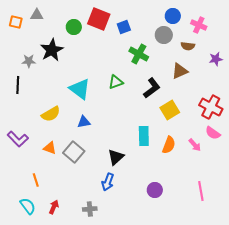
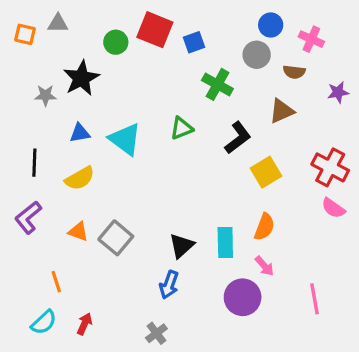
black line: (18, 85) -> (34, 163), moved
blue triangle: (84, 122) -> (80, 133), moved
cyan rectangle: (144, 136) -> (225, 242), moved
purple L-shape: (18, 139) -> (28, 217), turned 95
pink arrow: (195, 145) -> (264, 266), moved
purple circle: (155, 190) -> (243, 297), size x1.5
cyan semicircle: (28, 206) -> (44, 322), turned 84
gray cross: (90, 209) -> (156, 333), moved, turned -32

